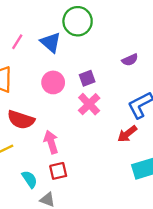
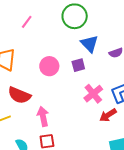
pink line: (17, 42) -> (27, 22), moved
blue triangle: (51, 42) -> (90, 44), moved
pink cross: (89, 104) -> (93, 94), moved

